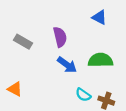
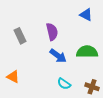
gray rectangle: (23, 42) -> (20, 36), turned 35
cyan semicircle: (83, 95) -> (64, 84), moved

